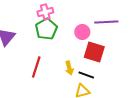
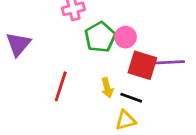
purple line: (106, 22) -> (168, 62), moved
green pentagon: (46, 29) -> (100, 37), moved

